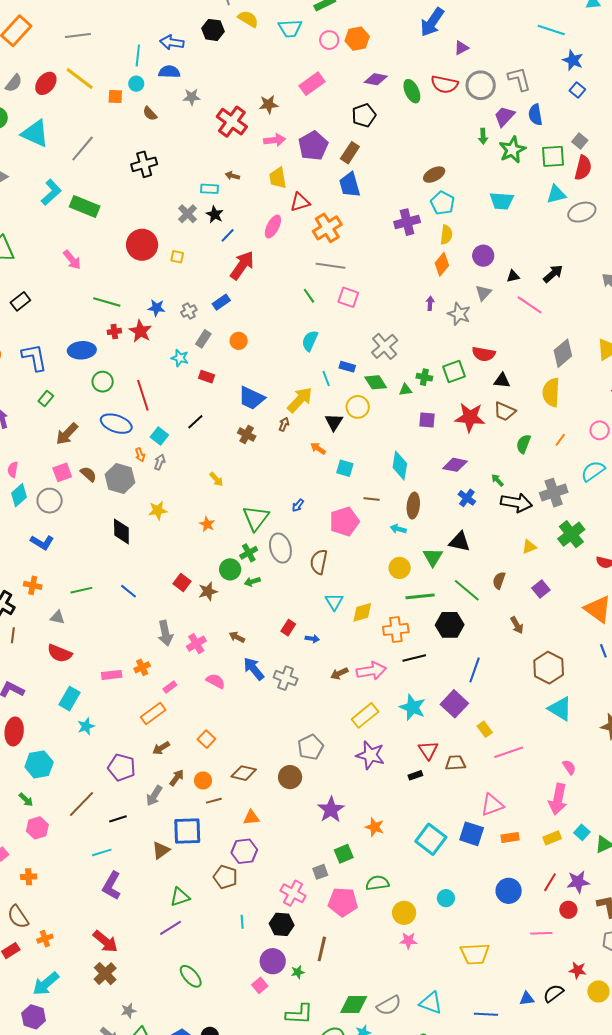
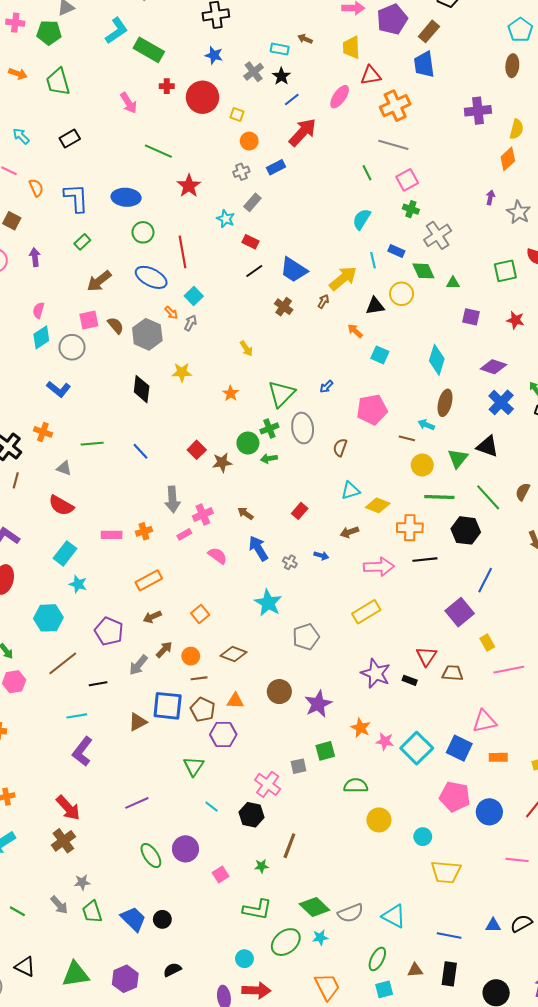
brown ellipse: (434, 175) -> (512, 66), turned -65
cyan pentagon: (443, 203) -> (520, 30), moved
pink square: (348, 297) -> (407, 180), turned 35
blue star: (156, 308) -> (214, 55), moved
red cross: (114, 331) -> (167, 86), moved
orange circle: (239, 341) -> (249, 141), moved
green cross: (424, 377) -> (411, 209), moved
red star: (470, 417) -> (515, 320), size x0.6
black line: (195, 422) -> (254, 271), moved
black triangle: (334, 422) -> (375, 306), turned 42
orange arrow: (140, 455) -> (171, 313), turned -32
blue cross: (467, 498) -> (501, 402), size x1.4
brown line: (372, 499) -> (407, 438), moved
brown semicircle: (319, 562) -> (340, 448), size x0.7
cyan triangle: (334, 602) -> (350, 491), turned 36
yellow diamond: (362, 612) -> (378, 505), turned 30
blue arrow: (312, 639) -> (321, 556), moved
brown arrow: (339, 673) -> (349, 532), moved
gray cross: (286, 678) -> (290, 562), size x0.6
pink rectangle: (170, 687) -> (184, 534), moved
cyan star: (413, 707) -> (268, 603), moved
cyan star: (86, 726) -> (78, 584), turned 30
purple star: (370, 755) -> (376, 673), moved
cyan hexagon: (39, 764) -> (48, 618), moved
black rectangle: (415, 775) -> (410, 680), turned 32
brown circle: (290, 777) -> (279, 692), moved
brown pentagon: (225, 877) -> (203, 710), moved
green triangle: (180, 897) -> (194, 766), moved, turned -45
cyan circle: (446, 898) -> (423, 837), moved
pink pentagon: (343, 902) -> (455, 797), moved
cyan line: (242, 922) -> (211, 807), turned -56
pink star: (408, 941) -> (385, 741), moved
purple circle: (273, 961) -> (185, 849), moved
green diamond: (354, 1004) -> (314, 907), turned 36

